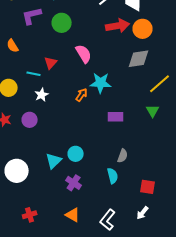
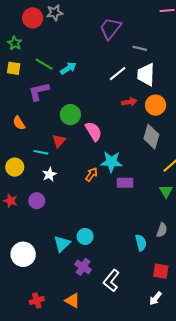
green circle: (62, 23) -> (70, 115), moved
red arrow: (118, 26) -> (129, 102), size x0.6
gray diamond: (139, 59) -> (151, 137), turned -65
purple rectangle: (116, 117) -> (125, 183), moved
gray semicircle: (123, 156) -> (162, 230), moved
cyan semicircle: (113, 176) -> (141, 243), moved
orange triangle: (73, 215) -> (73, 301), moved
white L-shape: (108, 220) -> (111, 281), moved

